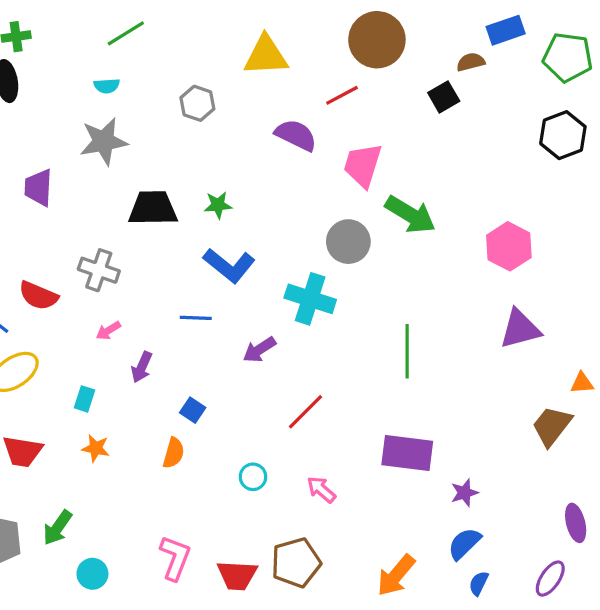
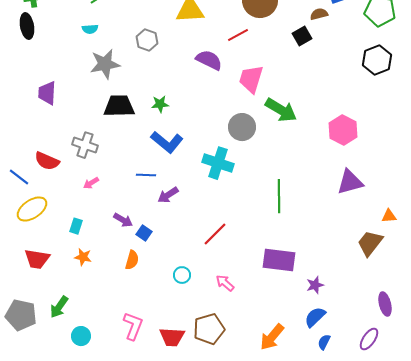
gray star: (104, 141) -> (105, 64), moved
purple arrow: (259, 350) -> (168, 195), moved
purple arrow: (142, 367) -> (123, 220), moved, turned -84

